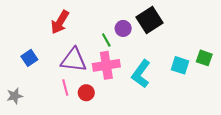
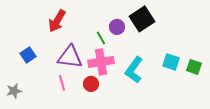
green square: (204, 58) -> (194, 67), moved
red circle: (86, 93) -> (91, 84), moved

